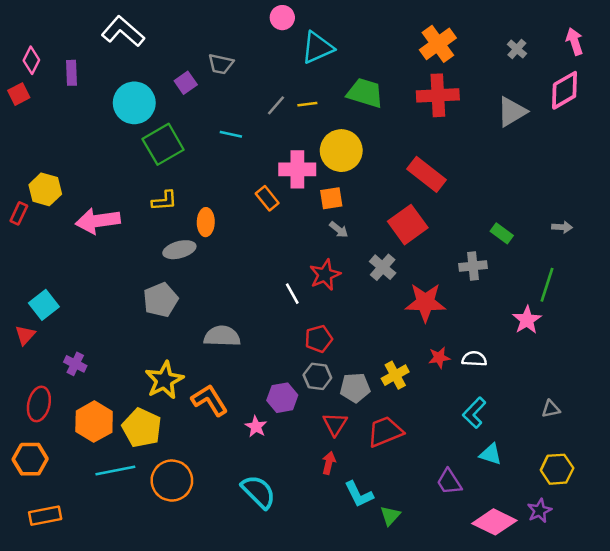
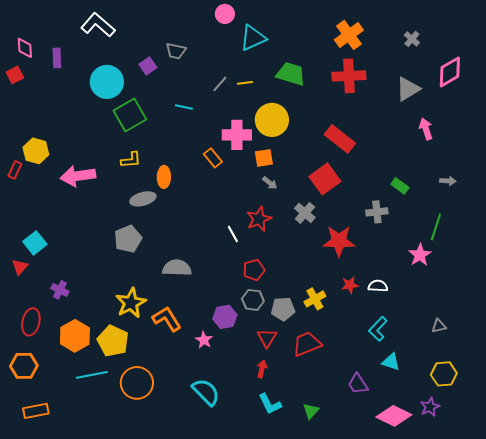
pink arrow: (575, 41) -> (426, 129), moved
pink diamond: (31, 60) -> (25, 48), turned -30
cyan L-shape: (359, 494) -> (270, 404), moved

